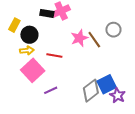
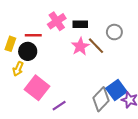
black rectangle: (47, 13) -> (80, 24), moved
yellow arrow: (27, 51) -> (18, 69), moved, turned 128
red line: (54, 56) -> (33, 35), moved

